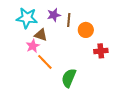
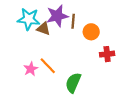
purple star: (54, 15) -> (57, 16), size x1.5
brown triangle: (41, 35) -> (43, 29), moved
pink star: (33, 46) -> (31, 69), moved

